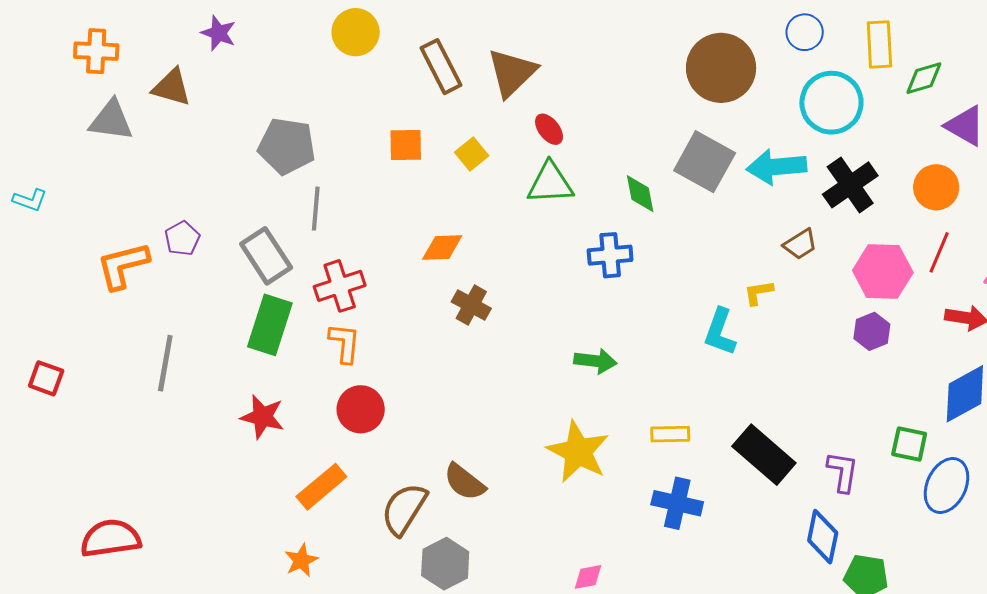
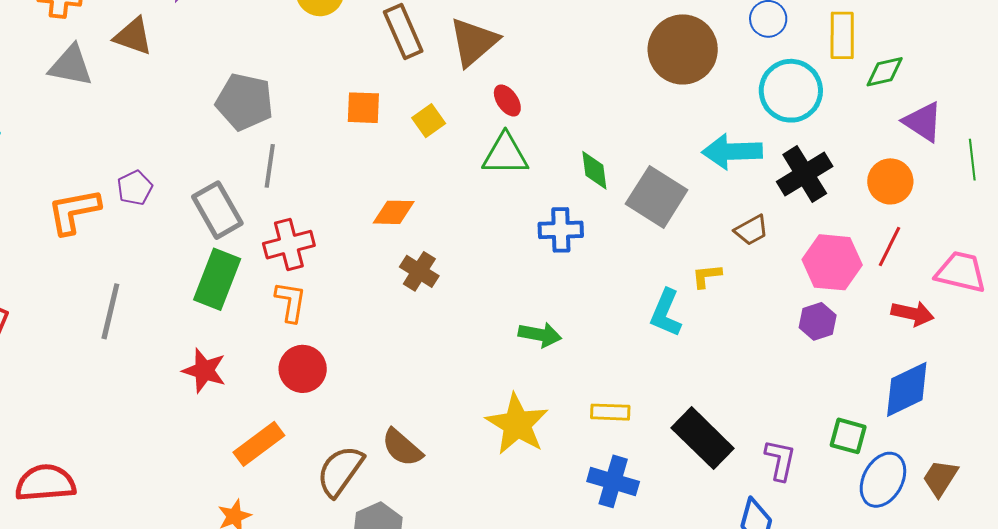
gray square: (705, 162) -> (657, 197), moved

